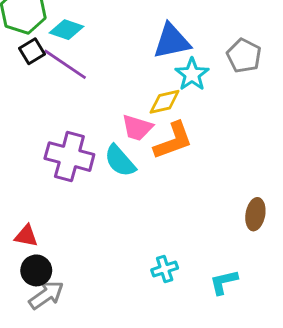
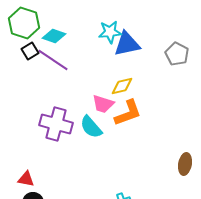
cyan star: (192, 74) -> (110, 32), moved, turned 30

